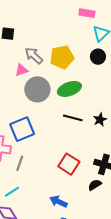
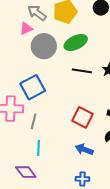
cyan line: (12, 192) -> (38, 148), moved, turned -49
blue arrow: (59, 202) -> (84, 149), moved

